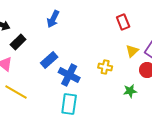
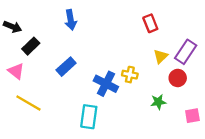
blue arrow: (53, 19) -> (71, 20), turned -36
blue cross: (69, 75) -> (106, 84), moved

